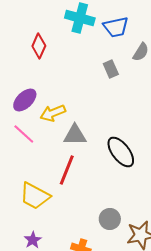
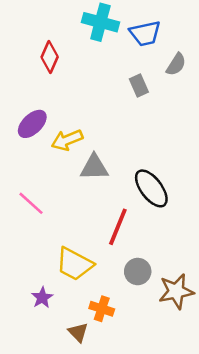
pink line: (24, 134) -> (31, 203), moved
red line: (67, 170) -> (118, 227), moved
yellow trapezoid: (35, 196) -> (74, 264), moved

